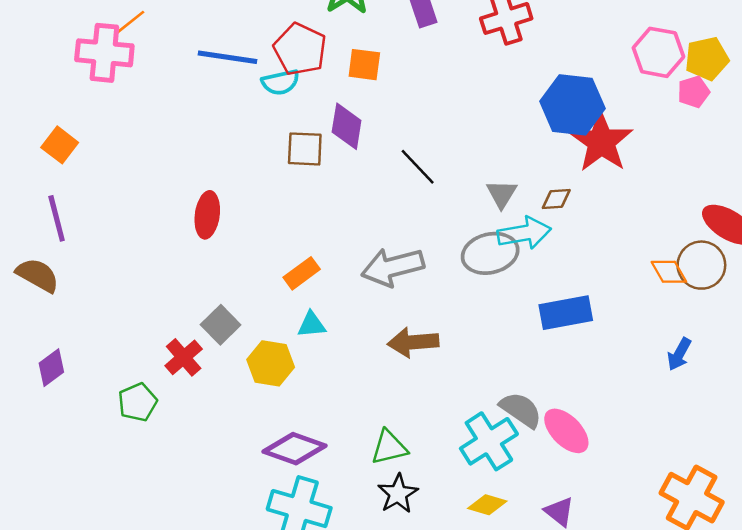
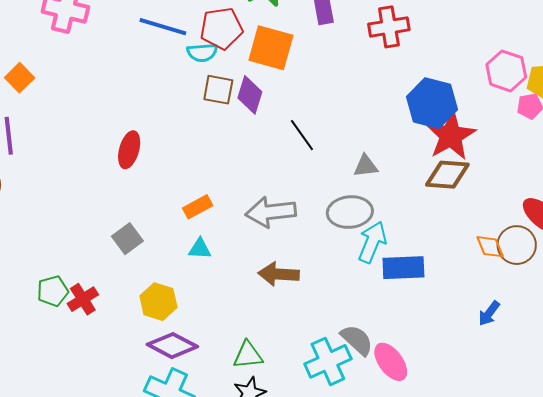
red pentagon: (300, 49) -> (221, 28), turned 30
orange square: (364, 65) -> (271, 48), size x1.6
brown square: (305, 149) -> (218, 90), moved
gray triangle: (502, 194) -> (366, 166), turned 44
brown diamond: (556, 199) -> (447, 175), moved, size x1.8
cyan arrow: (524, 233) -> (372, 242), moved, turned -66
red cross: (184, 357) -> (83, 299), moved
yellow hexagon: (271, 363) -> (158, 302), moved

